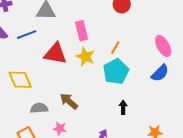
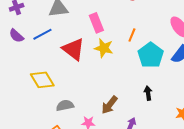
red triangle: (55, 54) -> (73, 49), turned 35
cyan pentagon: (116, 72) -> (151, 55), moved
brown arrow: (69, 101) -> (109, 105), moved, turned -84

